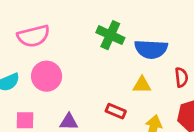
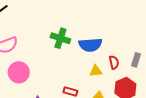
yellow triangle: (142, 85) -> (96, 71), moved

